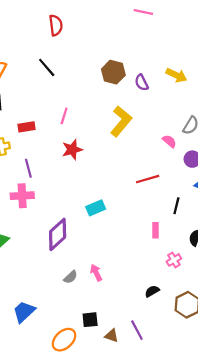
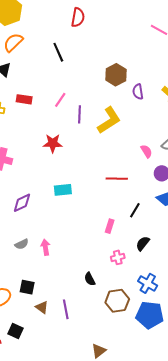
red star: (72, 150) -> (53, 143), moved
purple line: (28, 168) -> (80, 114), moved
purple diamond: (58, 234) -> (22, 203), size x0.7
black semicircle: (152, 291) -> (90, 279), turned -104

